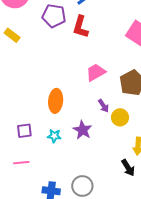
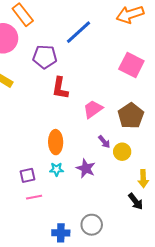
red L-shape: (80, 27) -> (60, 88), moved
cyan star: (54, 136) -> (56, 169), moved
pink line: (21, 163) -> (34, 197), moved

